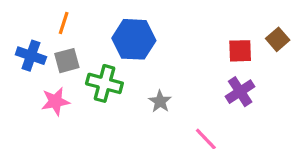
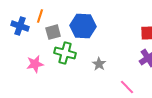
blue cross: (31, 56) -> (20, 26), moved
gray square: (67, 61) -> (53, 32), moved

